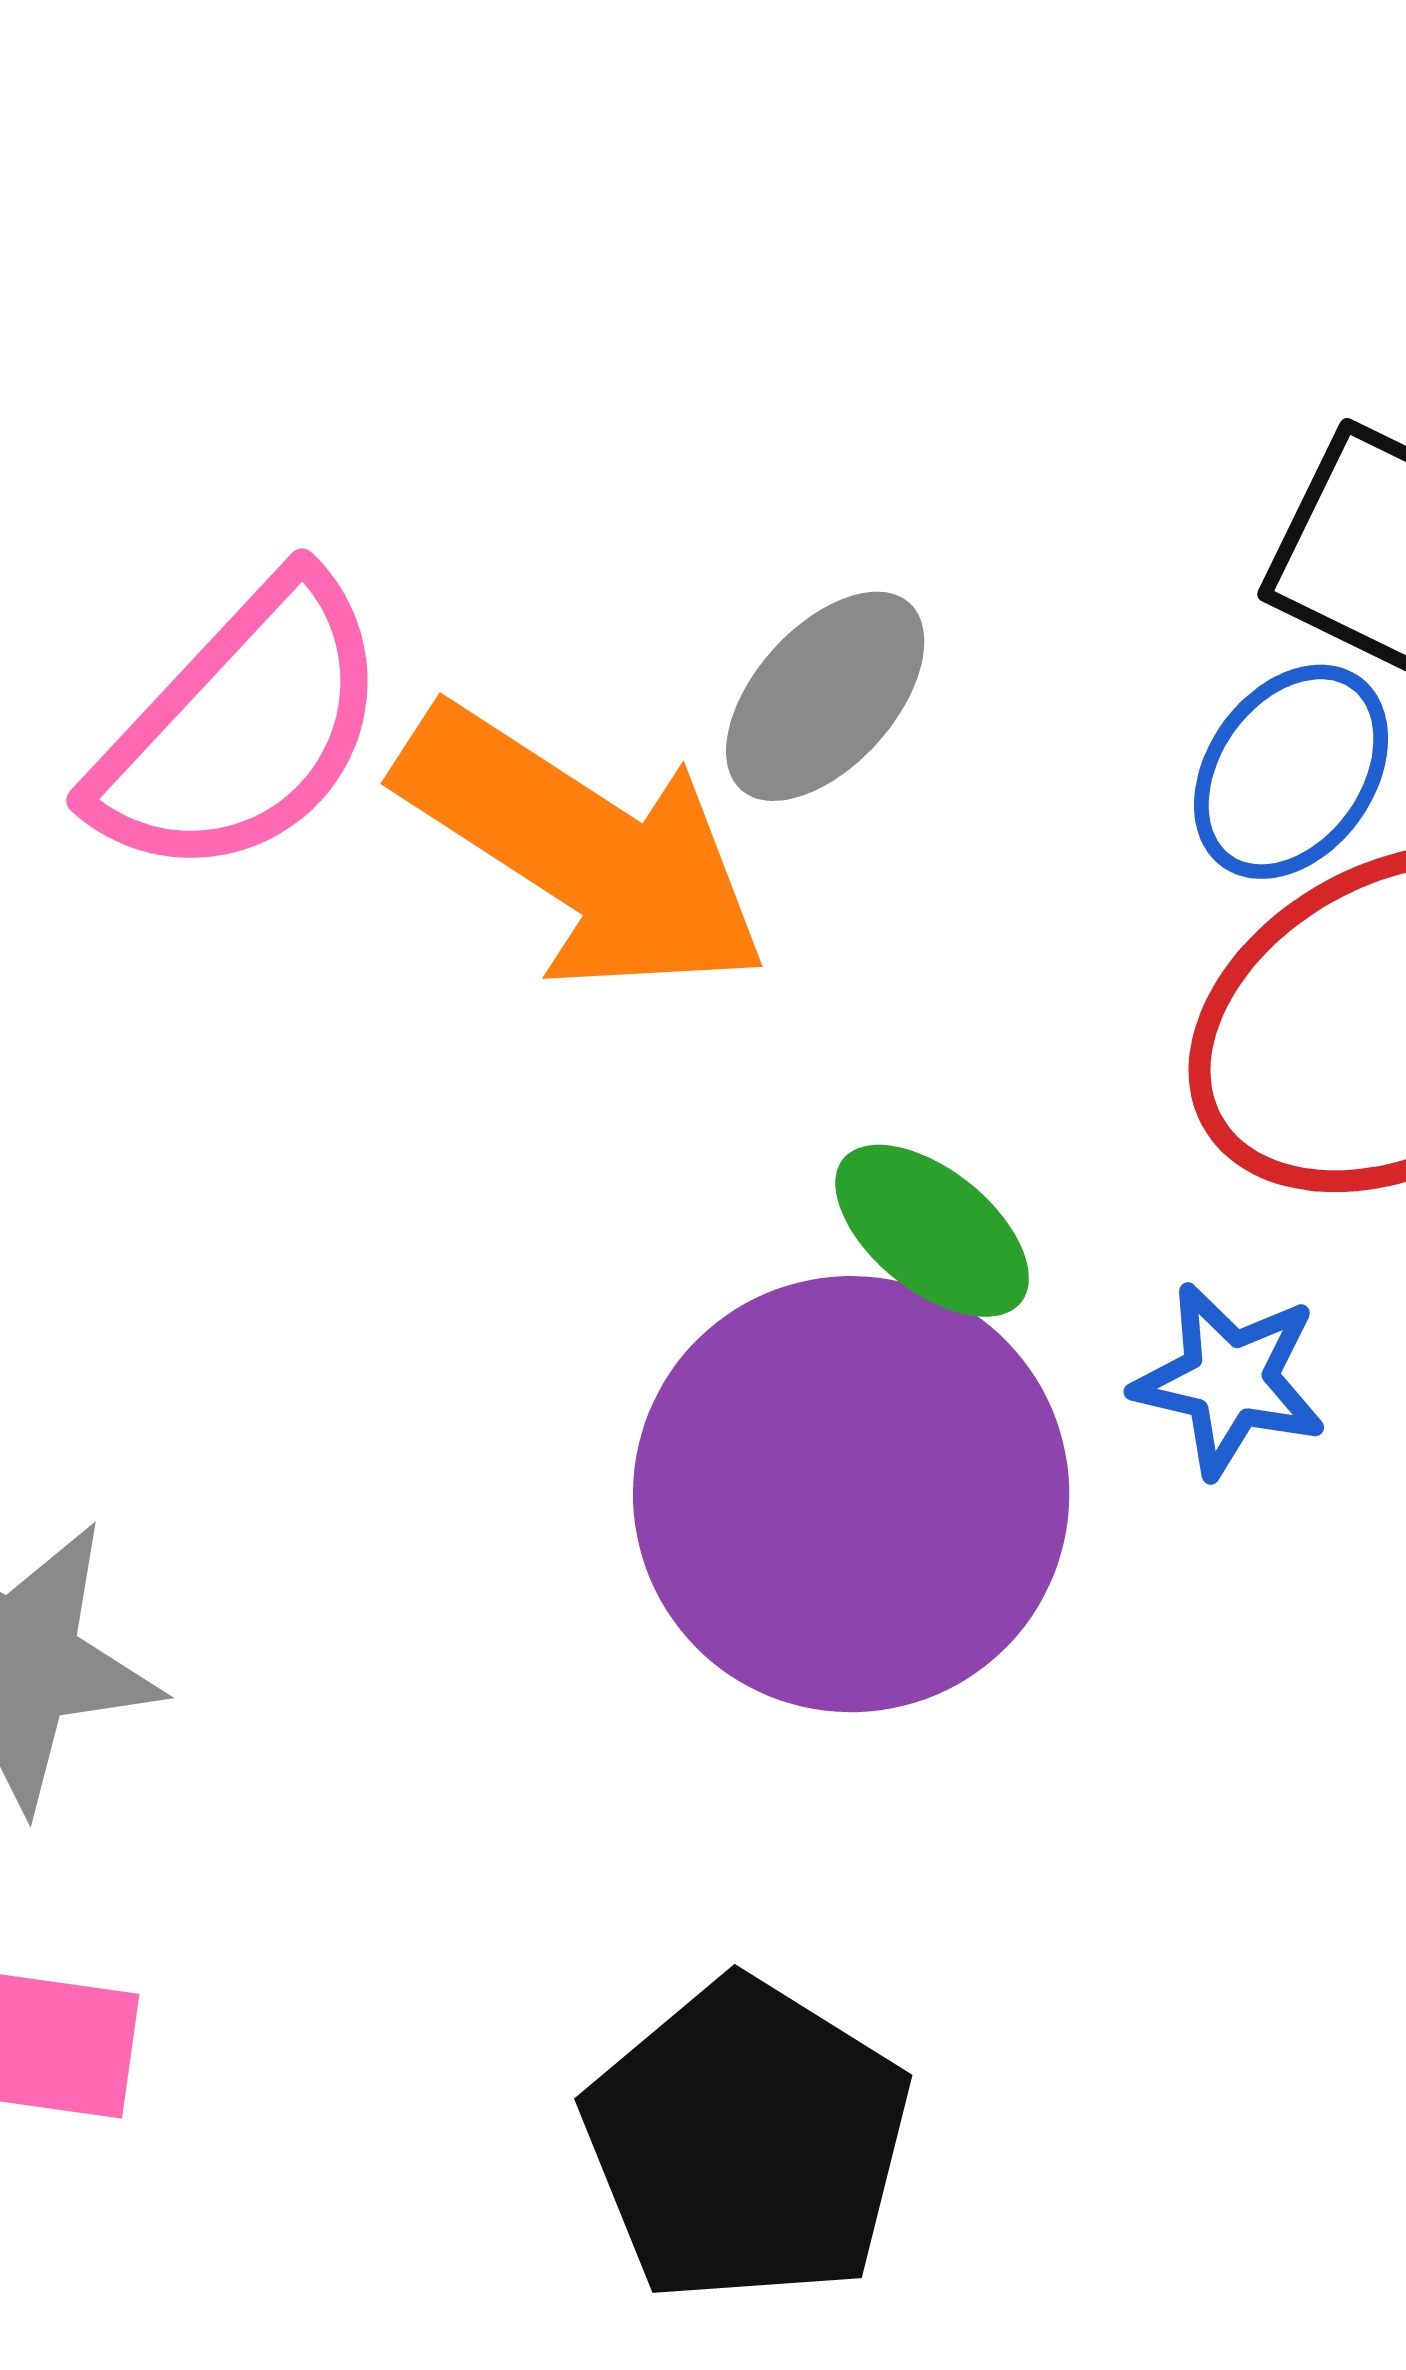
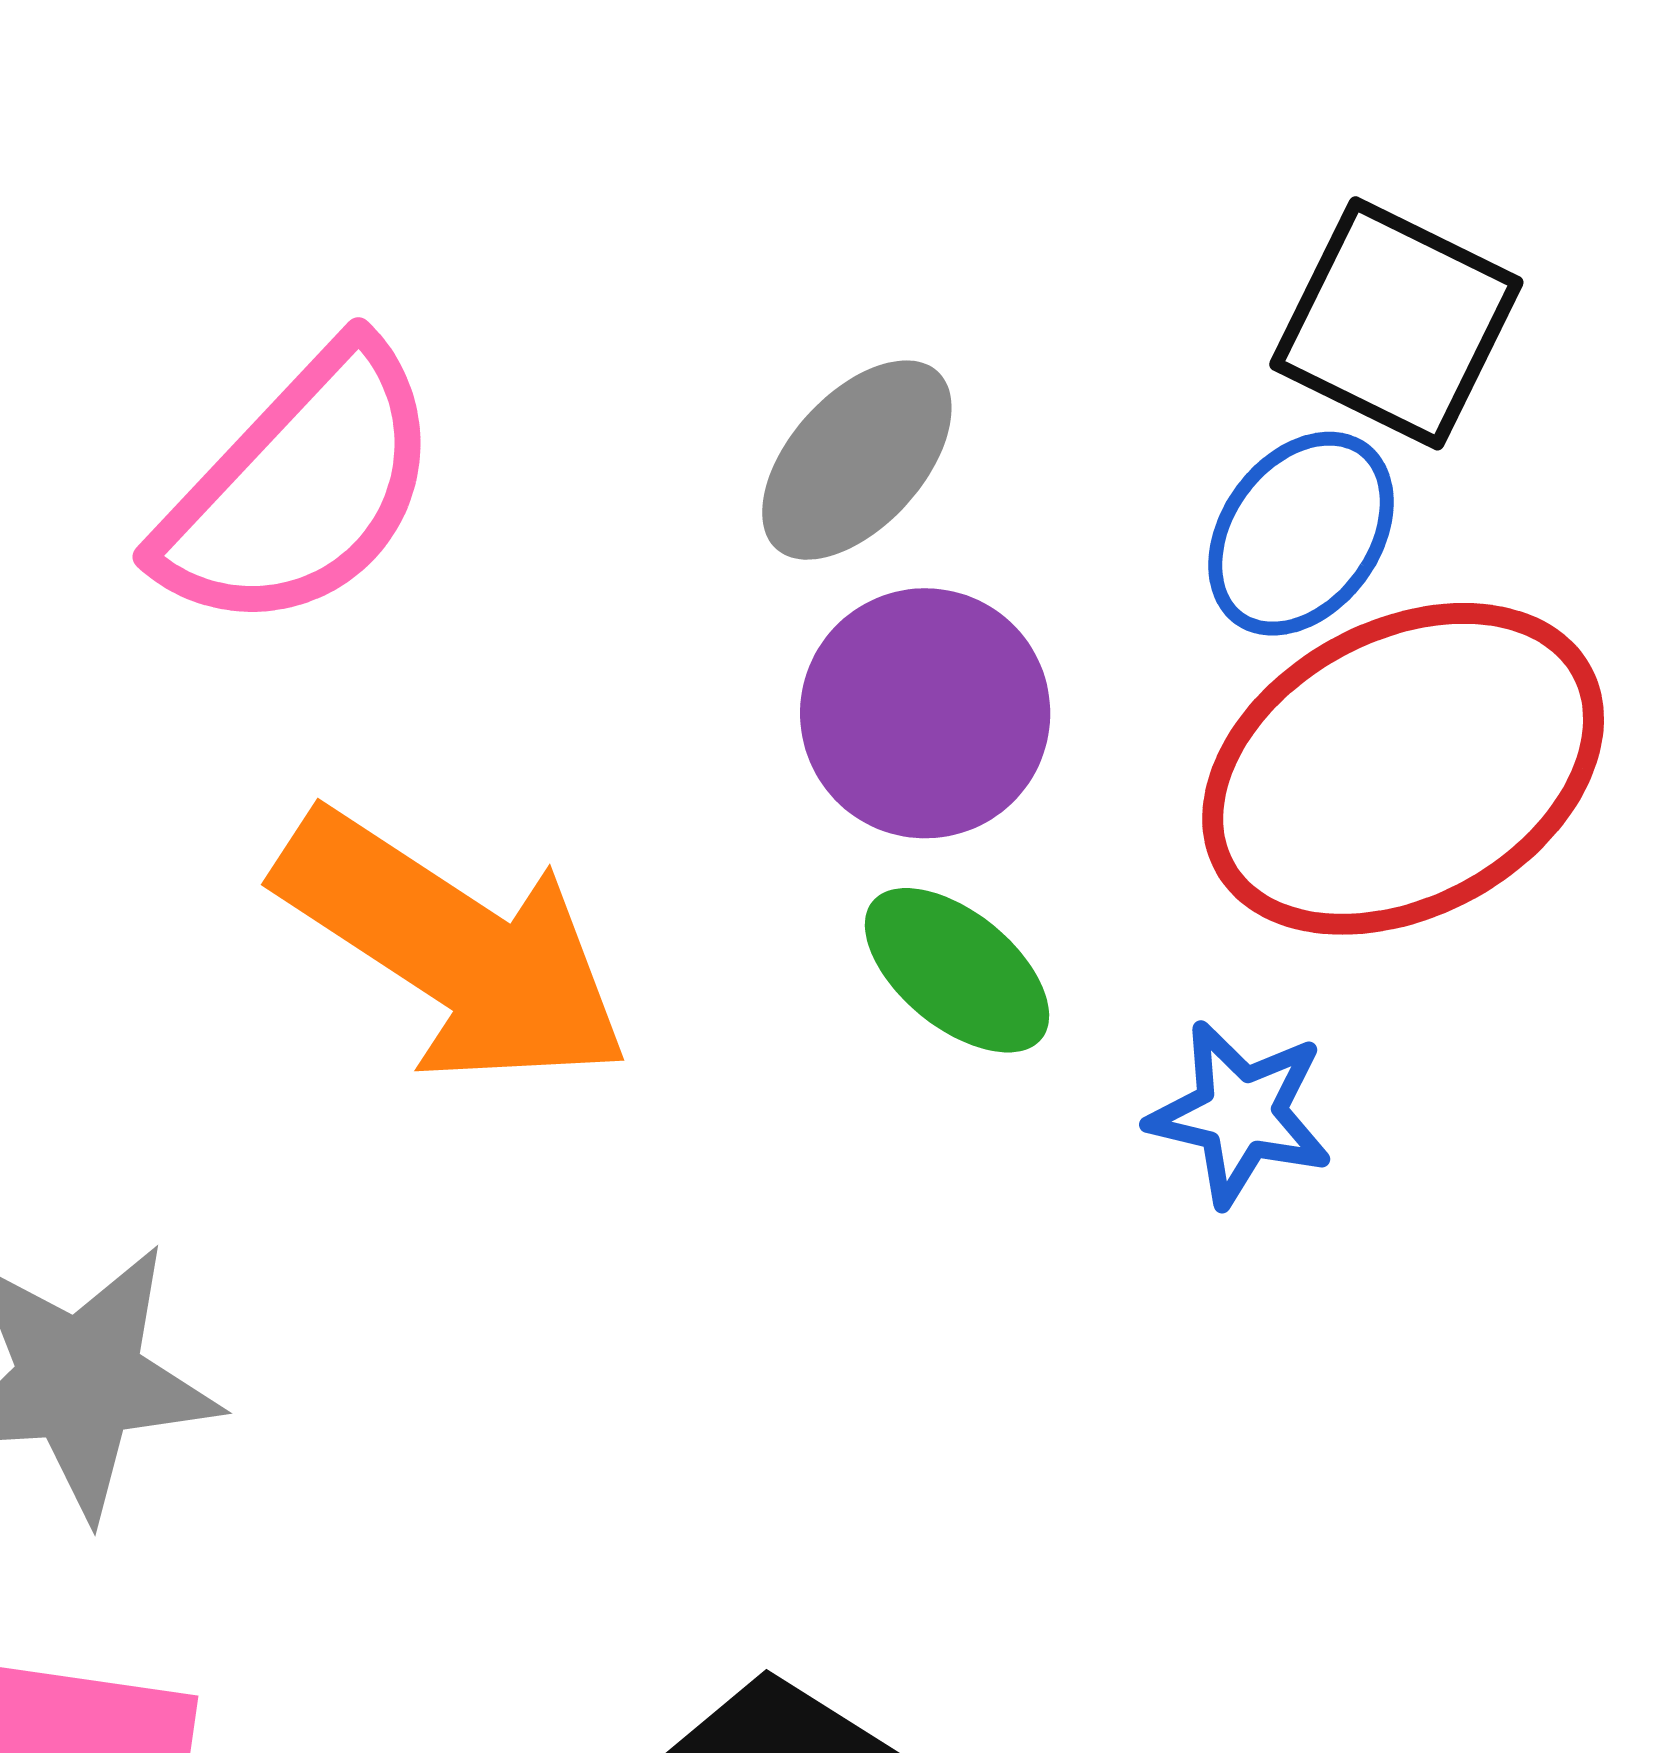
orange arrow: (582, 850) -> (453, 948), moved
purple circle: (851, 1494) -> (925, 713), moved, size x0.6

